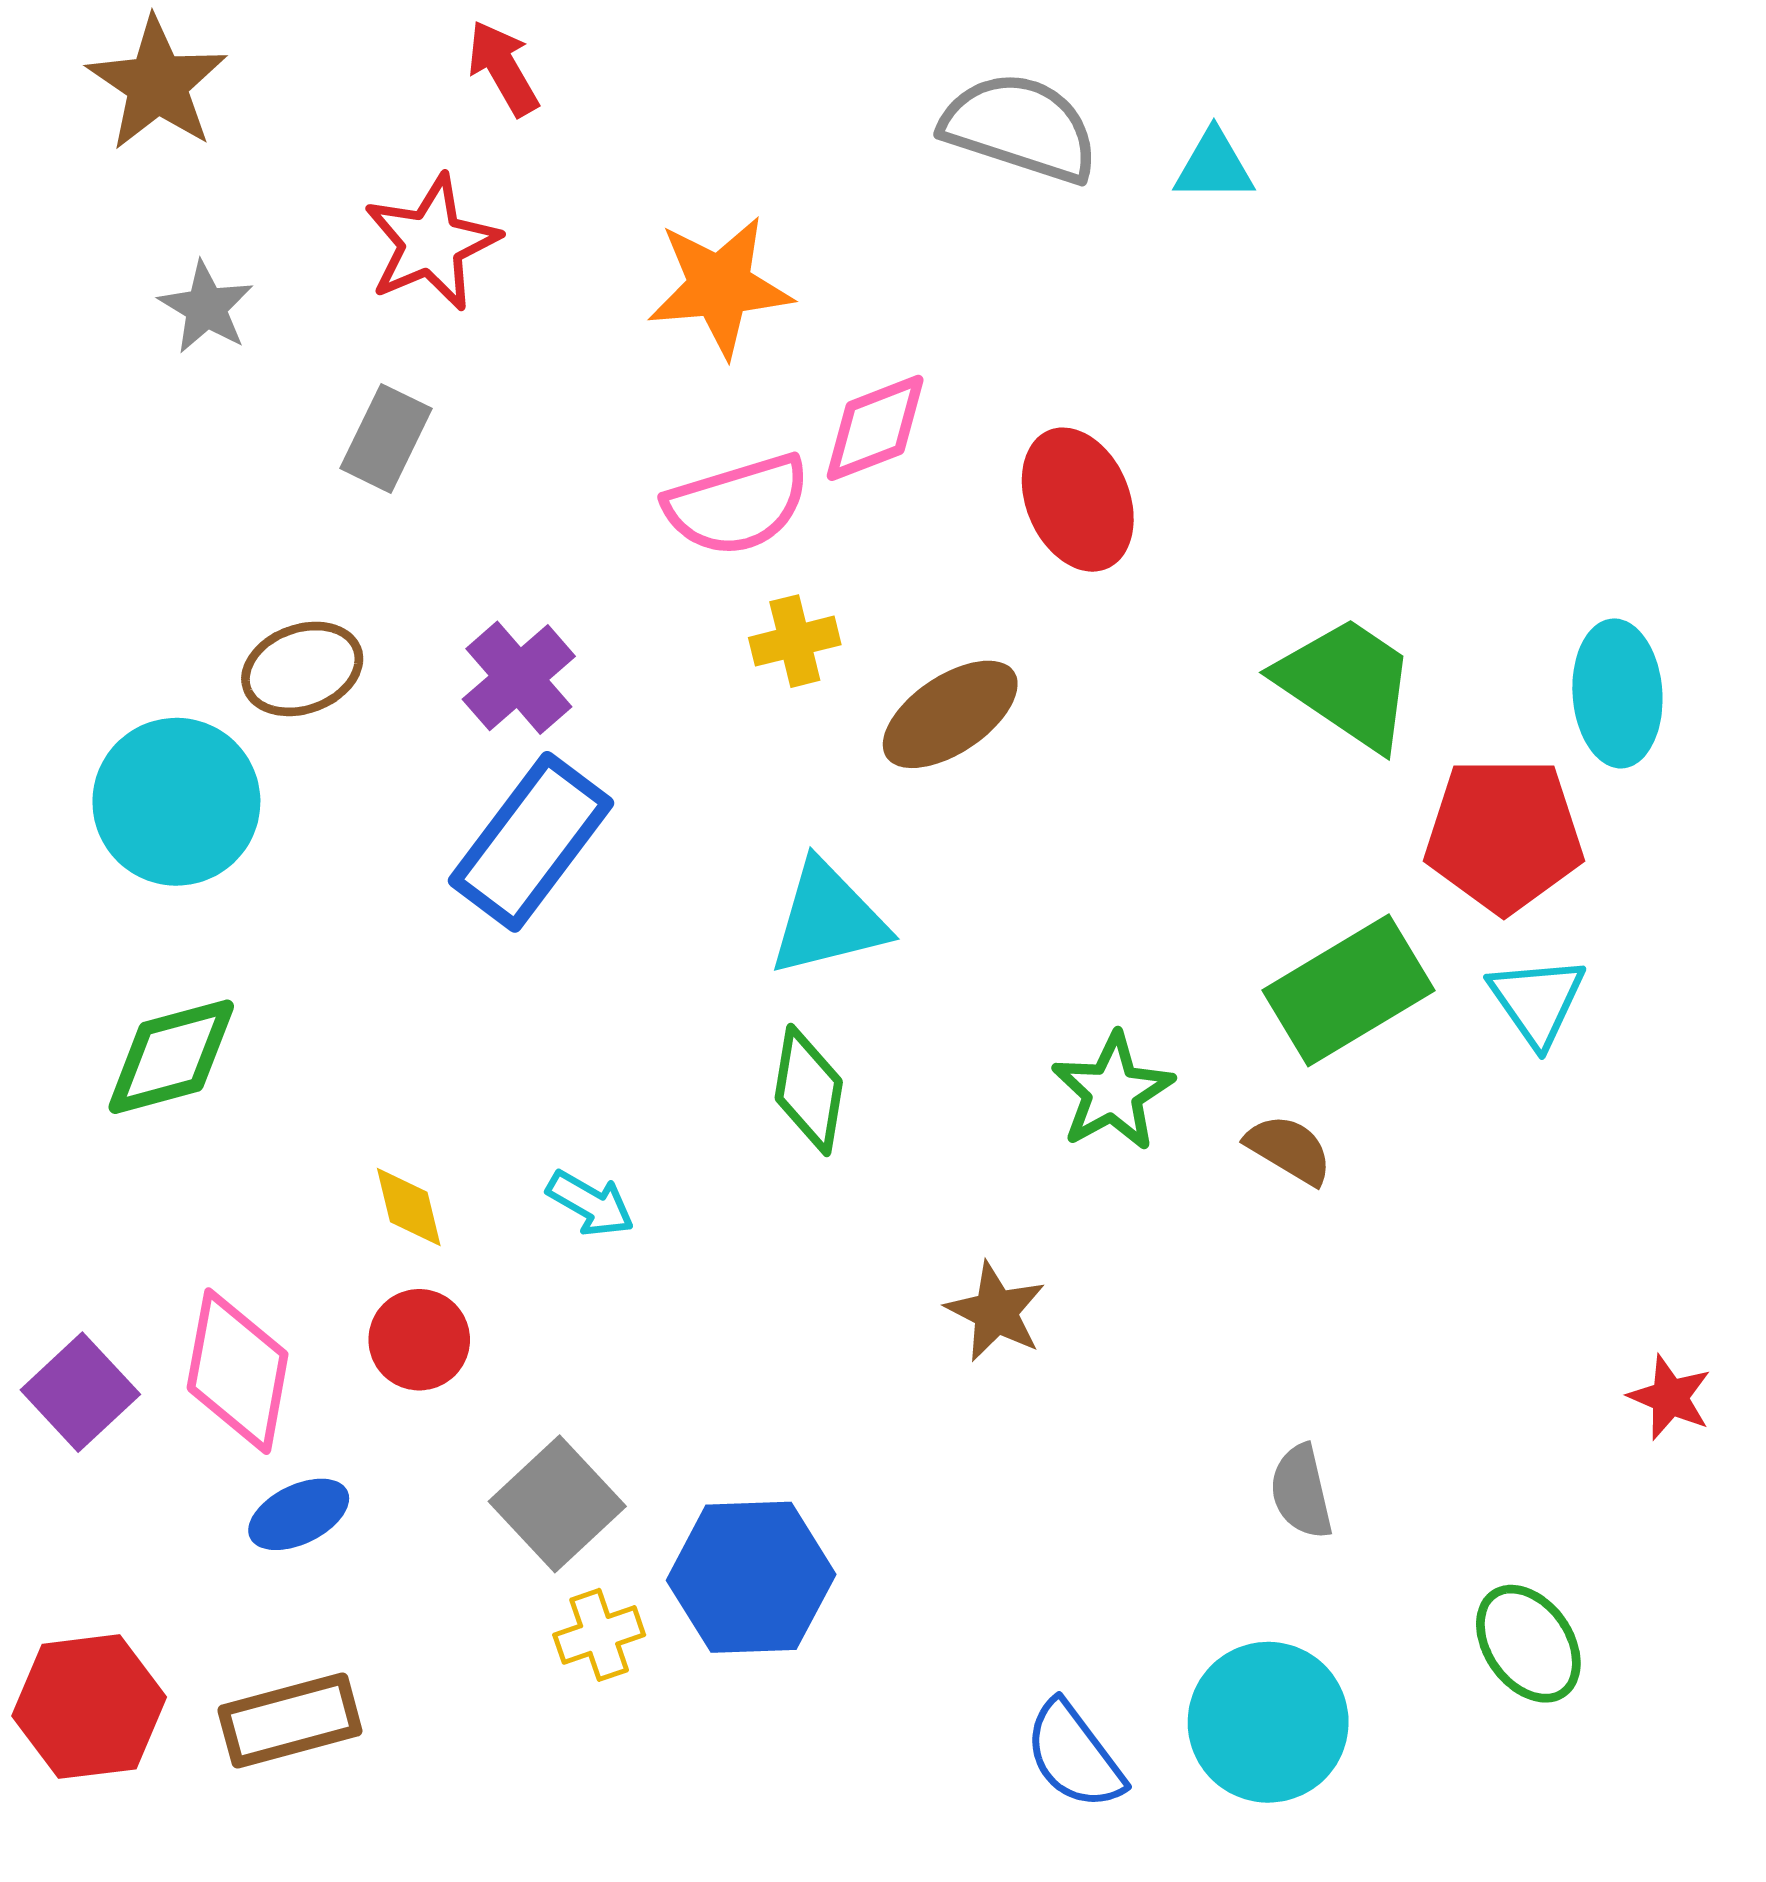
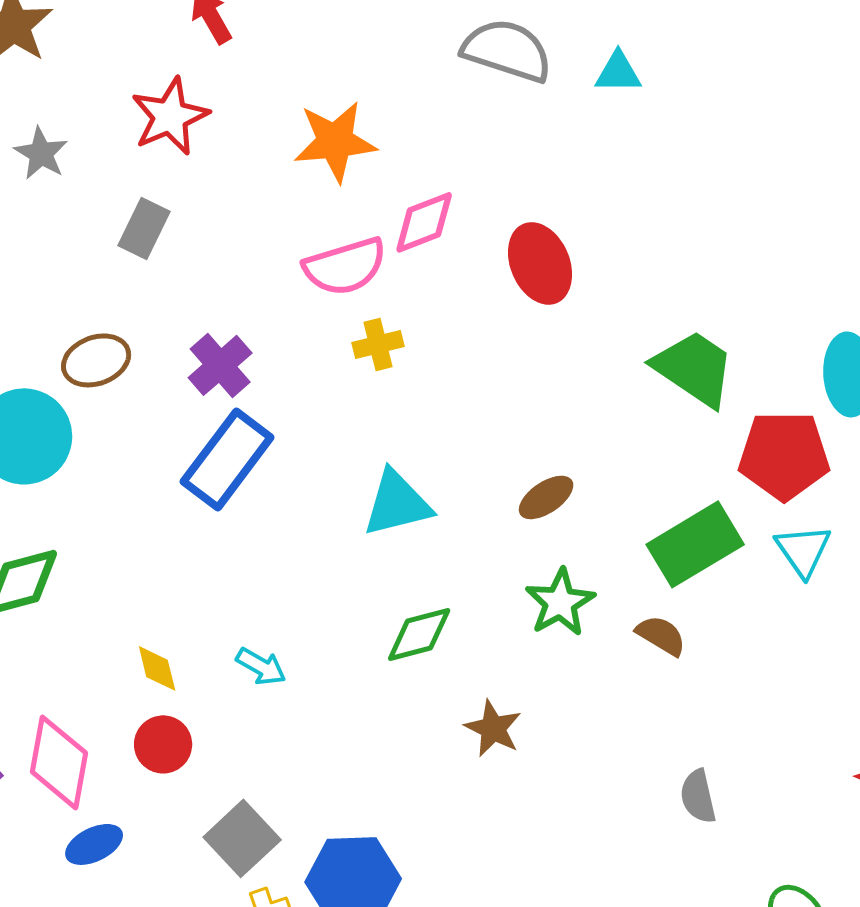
brown ellipse: (950, 714) -> (546, 497), moved, size x0.7
green diamond: (809, 1090) -> (419, 634), moved, turned 66
gray semicircle: (1301, 1492) -> (698, 796), moved

